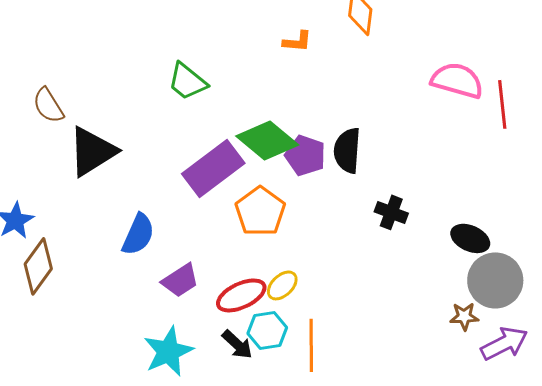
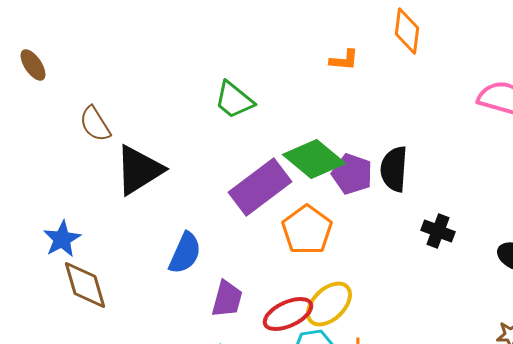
brown diamond: (38, 266) -> (85, 285), turned -52
purple trapezoid: (180, 280) -> (227, 299), turned -42
yellow ellipse: (282, 285) -> (329, 304), size x1.5

